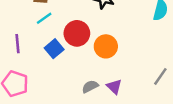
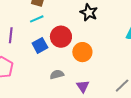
gray semicircle: (90, 86) -> (57, 74), moved

